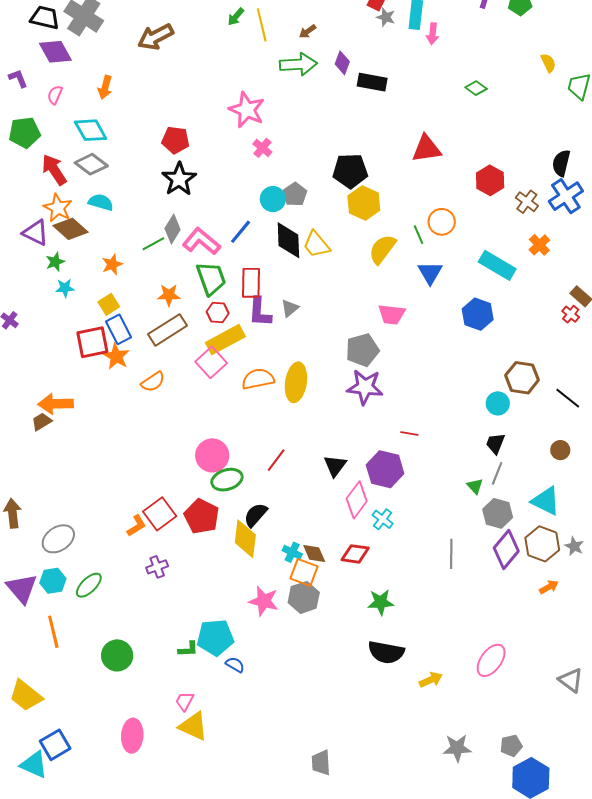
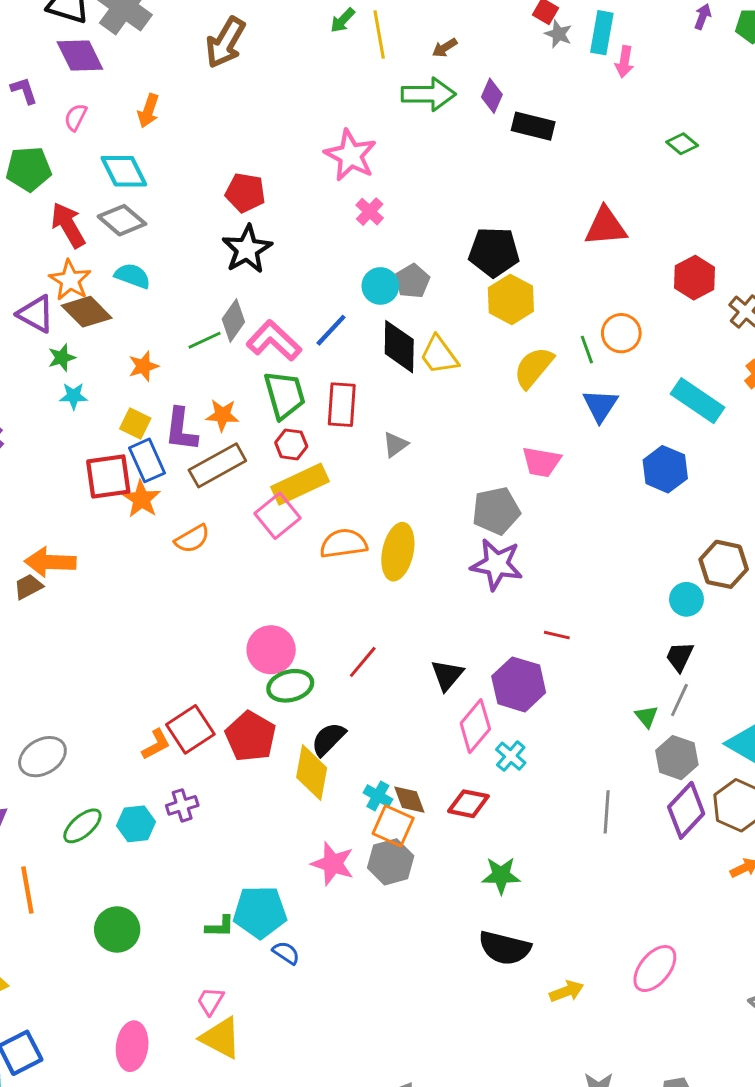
brown arrow: (156, 37) -> (225, 42), turned -36
yellow square: (109, 304) -> (135, 423), turned -35
purple L-shape: (260, 312) -> (181, 430), moved
cyan hexagon: (53, 581) -> (136, 824), moved

